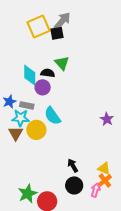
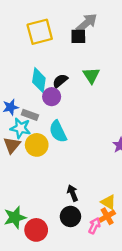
yellow square: (39, 27) -> (40, 32), moved
green triangle: (62, 63) -> (91, 75), moved
black semicircle: (48, 73) -> (60, 81), turned -56

